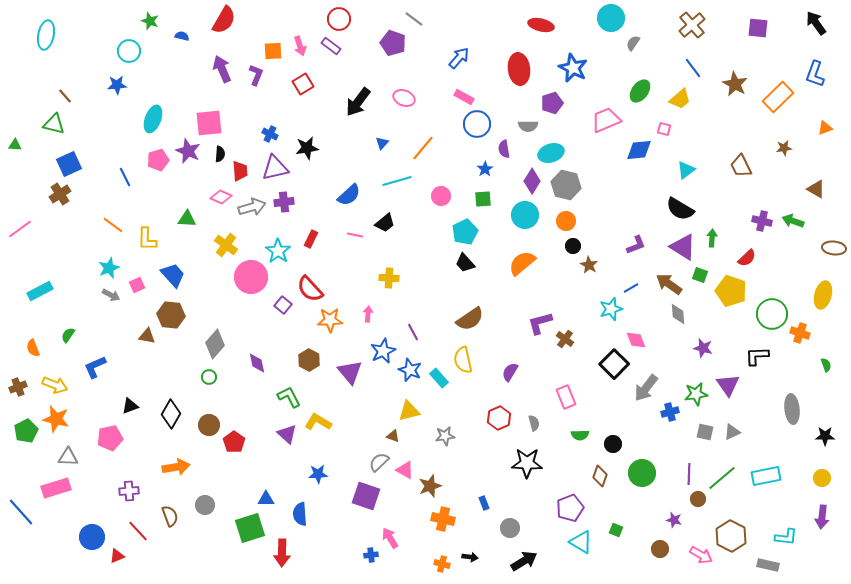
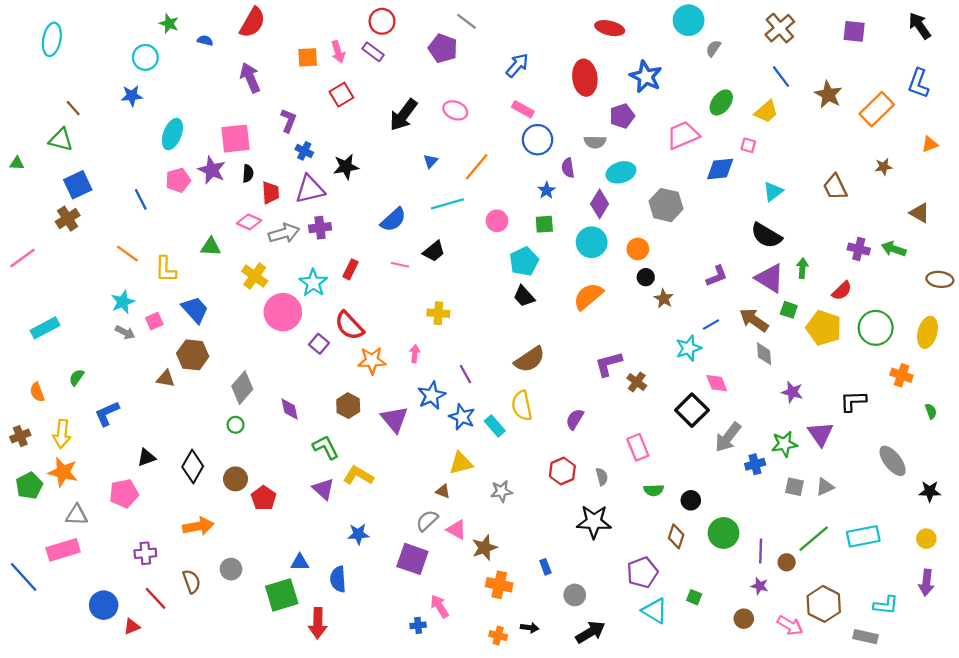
purple L-shape: (256, 75) -> (288, 121), moved
gray hexagon: (566, 185) -> (666, 205), moved
green circle: (772, 314) -> (876, 328), moved
yellow arrow: (55, 385) -> (62, 434), turned 75
gray ellipse: (792, 409) -> (893, 461), turned -32
purple line: (689, 474) -> (761, 551), moved

